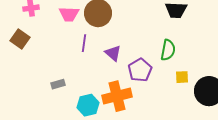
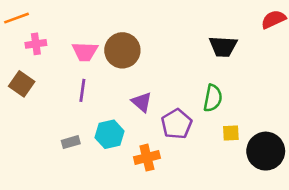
purple line: (84, 43) -> (82, 90), moved
orange cross: (117, 96) -> (147, 158), size x0.7
cyan hexagon: (88, 105) -> (109, 134), moved

